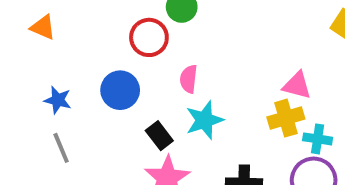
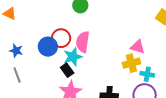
red circle: (149, 37) -> (61, 38), moved
pink semicircle: (189, 79) -> (83, 42), size x1.5
cyan star: (204, 120) -> (73, 57), moved

